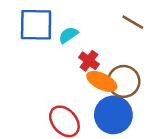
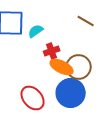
red cross: (89, 61) -> (52, 51), turned 35

